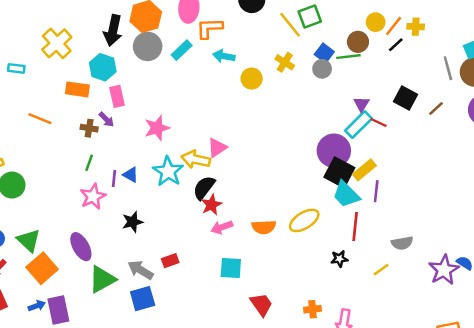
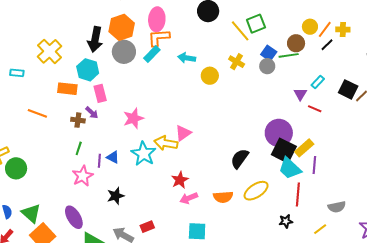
orange L-shape: (209, 28) -> (159, 38), moved
black square: (405, 98) -> (348, 89), moved
cyan rectangle: (359, 125) -> (318, 82), moved, size x0.6
black semicircle: (204, 188) -> (240, 159), moved

